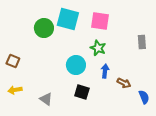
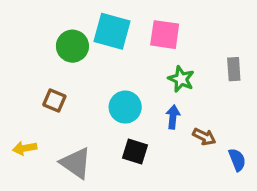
green star: (98, 48) -> (181, 79), moved
brown square: (13, 61) -> (54, 100), moved
gray triangle: (46, 99) -> (76, 163), size x1.5

